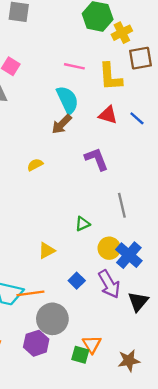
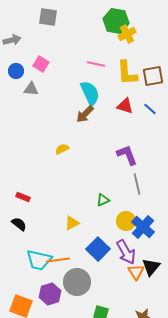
yellow cross: (122, 33) -> (127, 34), moved
brown square: (140, 58) -> (153, 76), moved
purple L-shape: (96, 159) -> (127, 155), moved
blue square: (77, 281) -> (98, 249), size x1.6
purple hexagon: (36, 343) -> (50, 294), moved
orange triangle: (92, 344) -> (136, 272), moved

